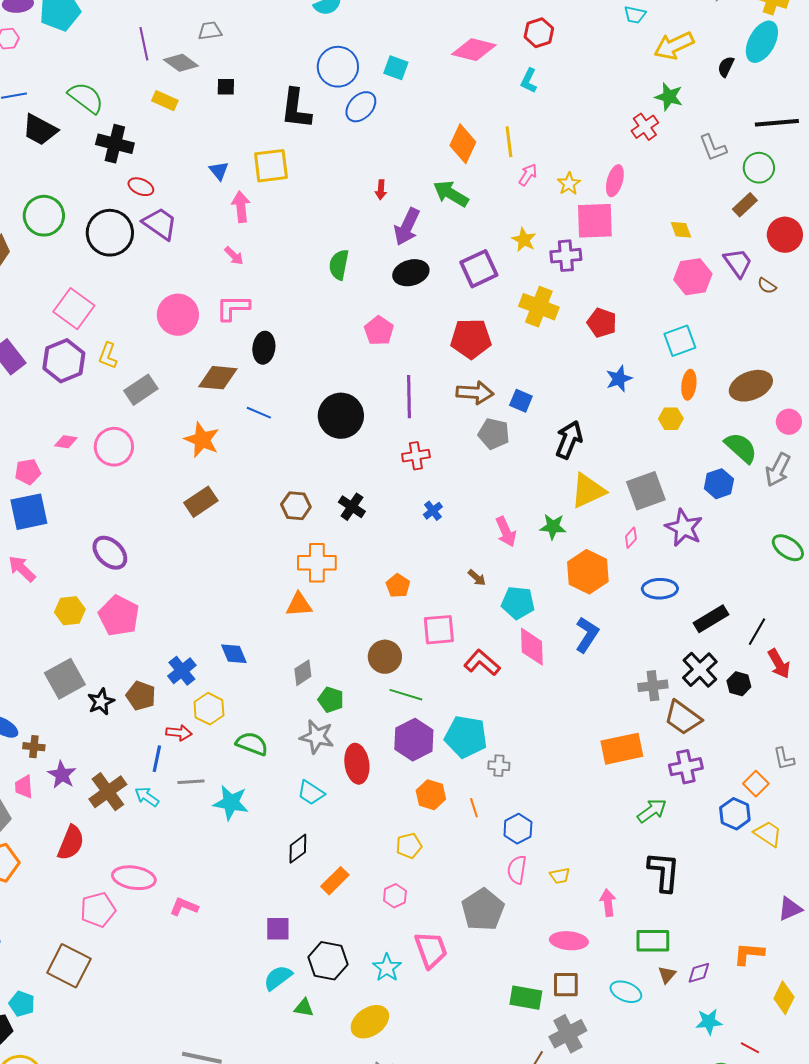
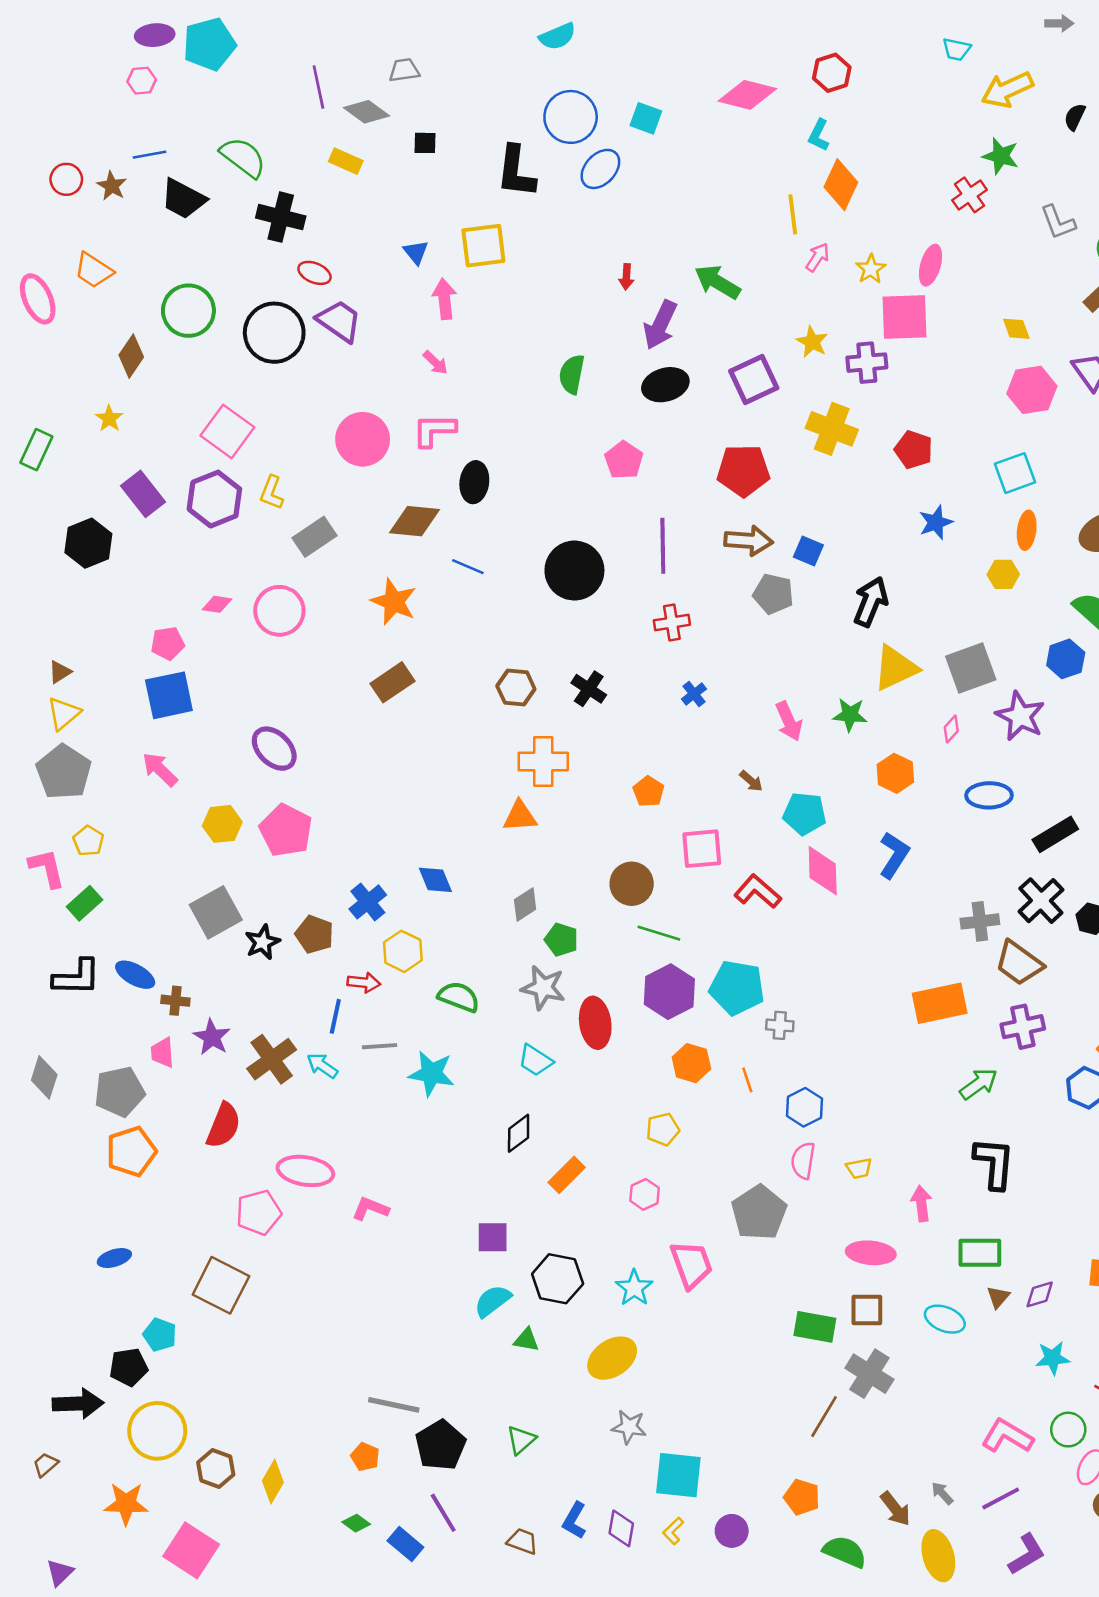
orange diamond: (463, 144) -> (841, 185), moved
orange hexagon: (588, 572) -> (895, 773), size x0.7
gray cross: (568, 1034) -> (869, 1374), turned -30

